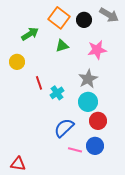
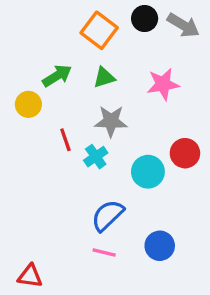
black circle: (84, 20) -> (145, 19), moved
green arrow: (30, 34) -> (57, 76), moved
gray star: (88, 79) -> (111, 121), moved, turned 30
red circle: (98, 121) -> (185, 153), moved
pink line: (75, 150) -> (104, 252), moved

